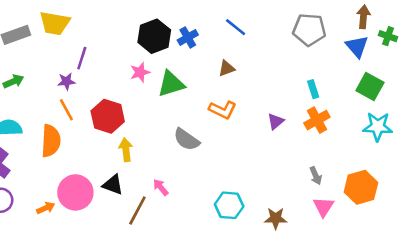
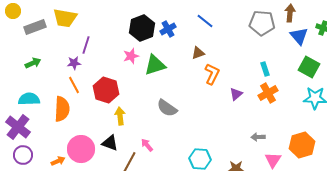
brown arrow: (363, 17) -> (290, 13), moved
orange L-shape: (223, 110) -> (212, 74), moved, turned -90
gray arrow: (316, 176) -> (258, 137), moved, turned 112

